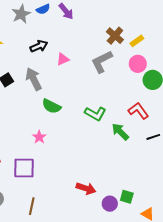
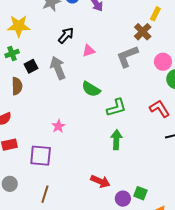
yellow rectangle: (137, 41) -> (155, 14), moved, turned -32
black arrow: (39, 46) -> (66, 35), turned -30
green semicircle: (51, 106) -> (91, 89), moved
green L-shape: (95, 114) -> (116, 108), turned -50
green arrow: (120, 132) -> (116, 140), moved, turned 42

